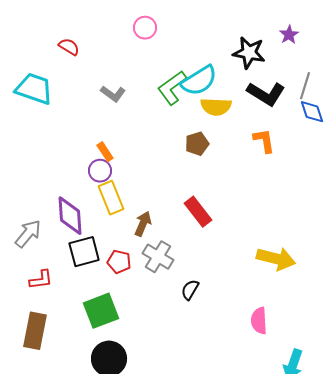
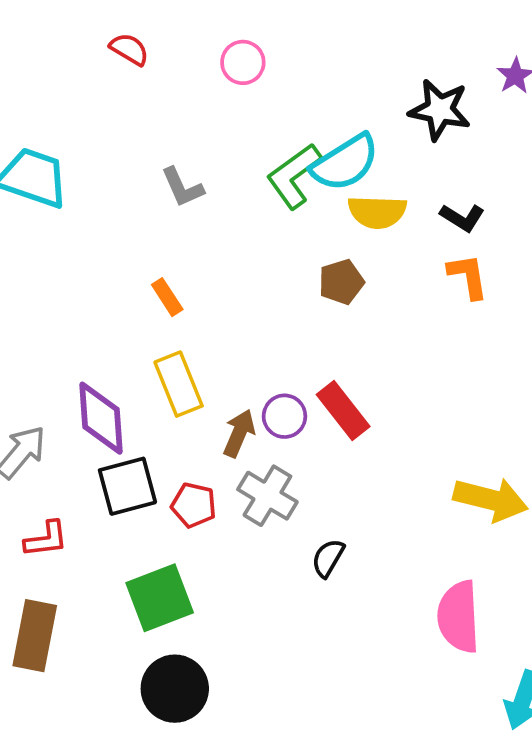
red semicircle: (69, 47) -> (129, 49), moved
gray L-shape: (113, 94) -> (182, 187), turned 30
black L-shape: (266, 94) -> (462, 218), moved, size x0.6
purple circle: (100, 171) -> (284, 416), moved
pink semicircle: (259, 321) -> (459, 617), size x1.4

